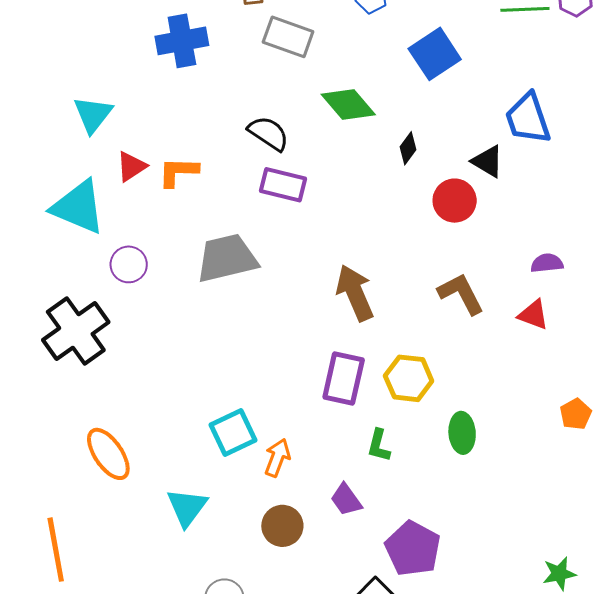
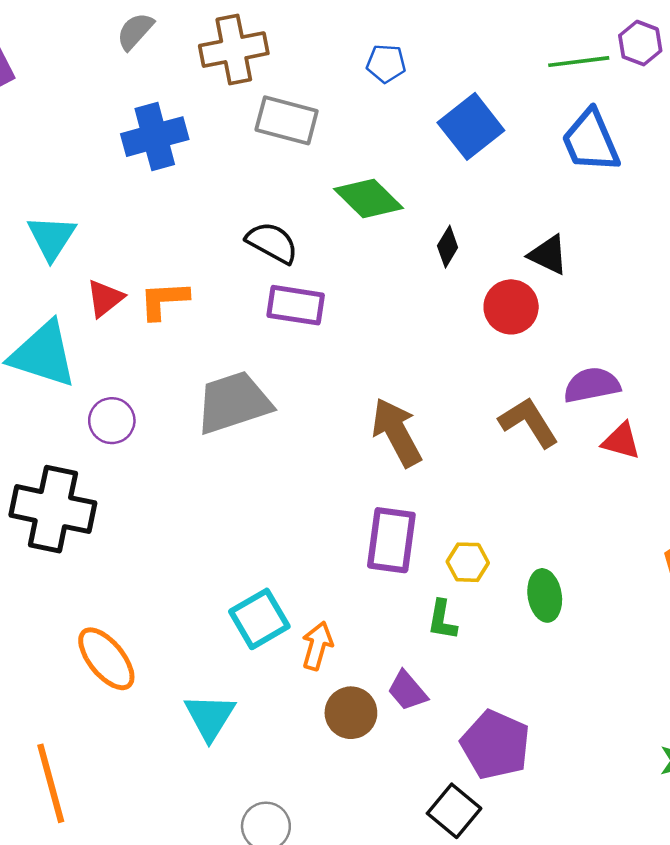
blue trapezoid: (528, 119) -> (591, 141), moved
purple semicircle: (547, 263) -> (592, 385), moved, size x1.4
black cross: (76, 331) -> (53, 509), turned -38
yellow hexagon: (409, 378) -> (468, 562), moved, size x0.7
brown circle: (282, 526) -> (351, 713), moved

